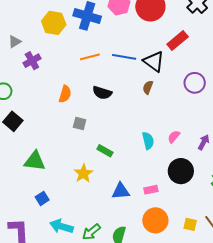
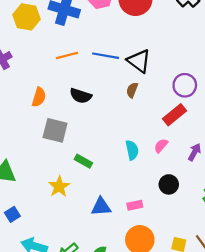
red rectangle: (178, 41) -> (174, 115), moved
gray square: (80, 124) -> (55, 130), size x1.6
black circle: (181, 171) -> (169, 184), size x0.7

